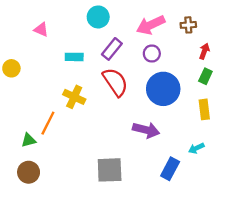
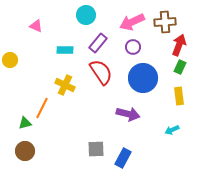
brown cross: (188, 25) -> (165, 22), size x1.5
red arrow: (204, 51) -> (179, 45), size x1.5
blue rectangle: (170, 169) -> (123, 158), moved
gray square: (110, 170) -> (96, 149), size x0.7

